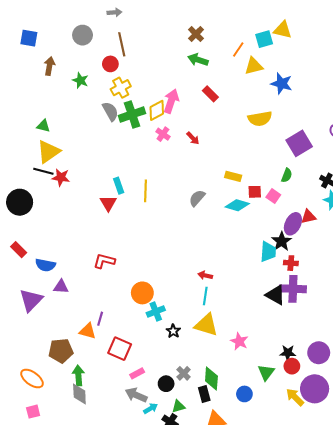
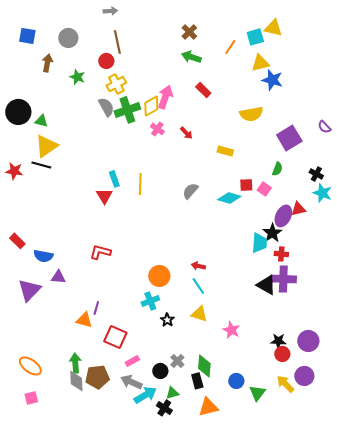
gray circle: (83, 35) -> (68, 38), moved
yellow triangle: (254, 66) -> (260, 63), moved
yellow rectangle: (233, 176) -> (225, 151), moved
red star: (61, 177) -> (14, 171), moved
black circle: (20, 202) -> (18, 112), moved
orange circle: (142, 293) -> (159, 276), moved
cyan line: (205, 296) -> (198, 286), turned -42
yellow triangle: (206, 325) -> (199, 314), size x0.7
brown pentagon: (61, 351) -> (97, 377), moved
green triangle: (266, 372) -> (257, 393), moved
purple circle: (315, 389) -> (304, 376), size x0.7
cyan arrow: (151, 408) -> (145, 395), size x1.6

